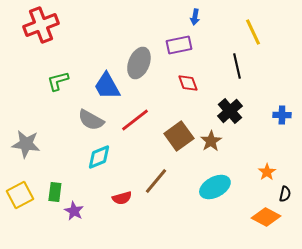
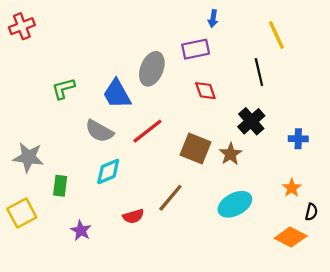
red cross: (41, 25) -> (22, 26), moved, size x0.7
blue cross: (282, 115) -> (298, 139), moved
brown square: (179, 136) -> (196, 149), turned -32
green rectangle: (55, 192) -> (60, 186), moved

